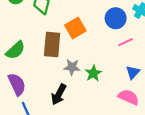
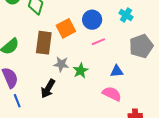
blue circle: (116, 18) -> (92, 20), moved
pink line: (126, 42) -> (98, 42), moved
blue triangle: (133, 72) -> (117, 71), turned 40

